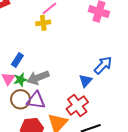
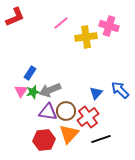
yellow cross: (43, 23) -> (86, 37), moved, size x1.5
blue arrow: (103, 65) -> (120, 90), moved, turned -90
brown circle: (20, 99) -> (66, 111), moved

